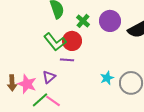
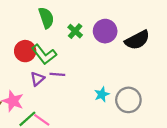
red circle: (72, 41) -> (25, 51), moved
purple triangle: (49, 77) -> (37, 79), moved

